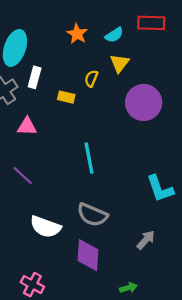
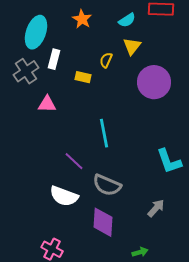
orange star: (77, 34) -> (82, 19), moved
purple line: (23, 176) -> (74, 161), moved

